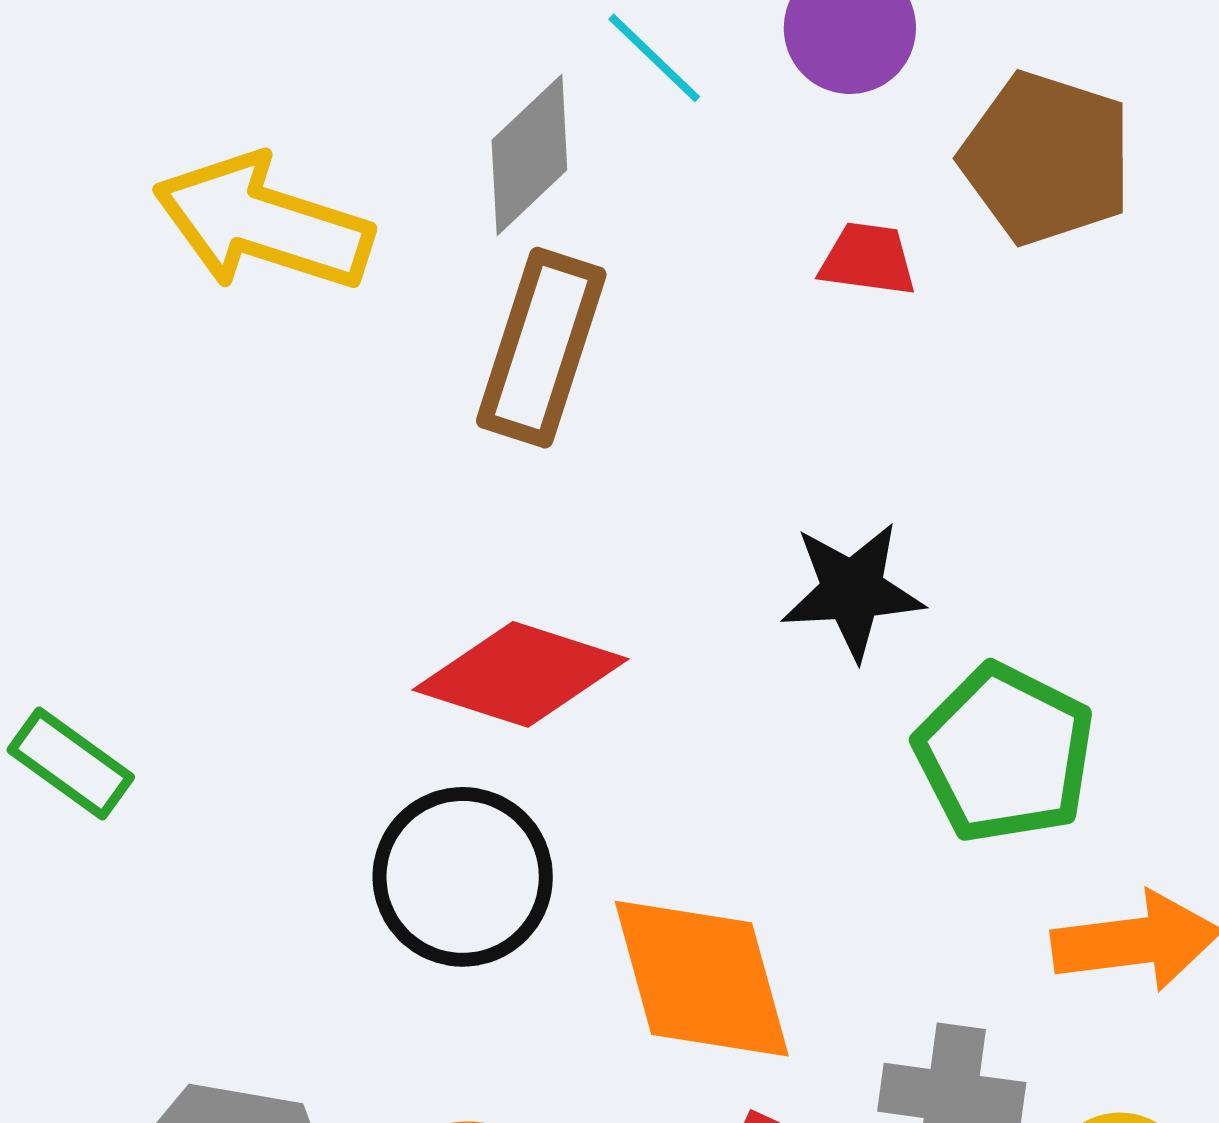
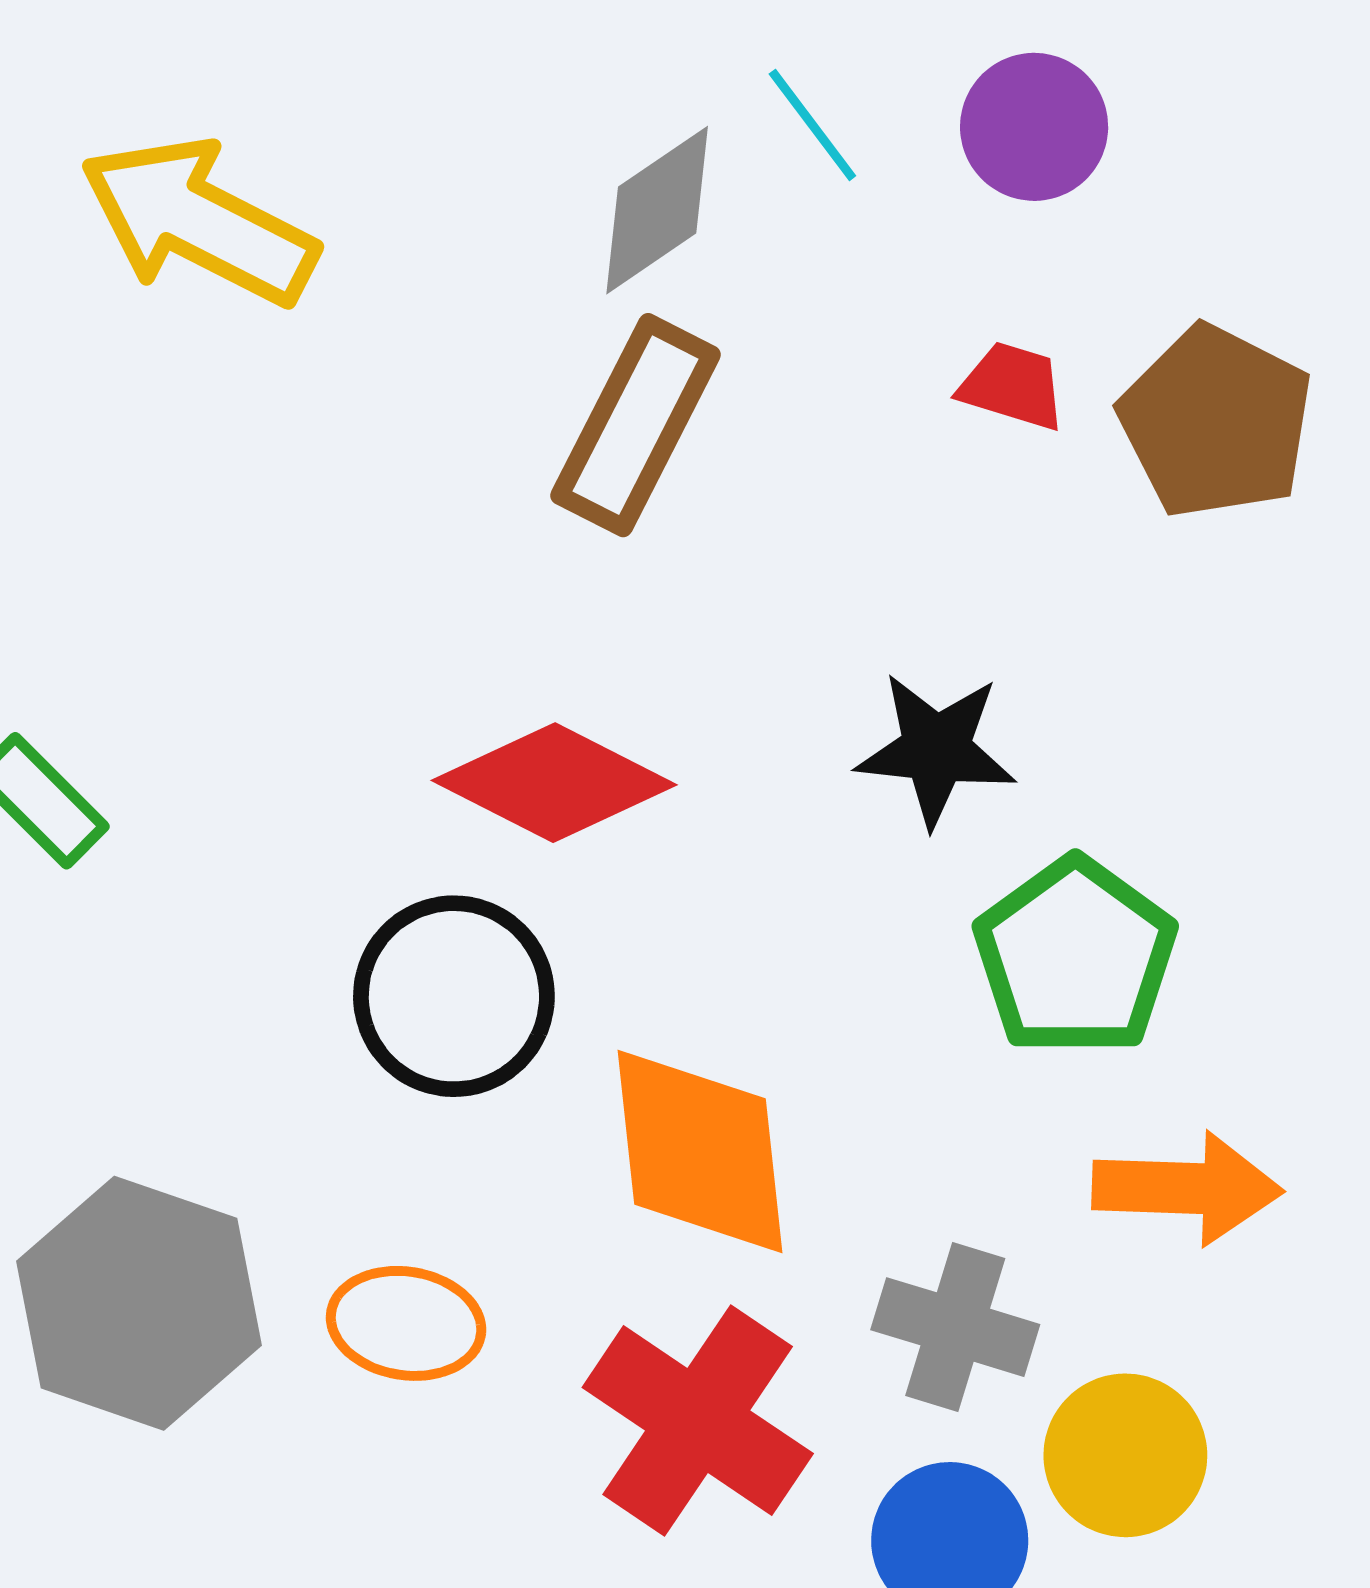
brown pentagon: (1046, 158) -> (1216, 422), moved
yellow arrow: (263, 223) -> (199, 222), moved

